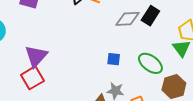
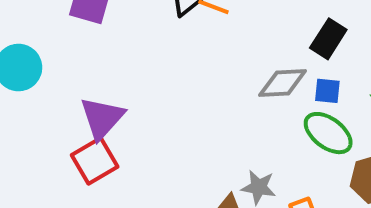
gray diamond: (128, 19) -> (283, 83), moved
blue square: (114, 59) -> (327, 91), moved

